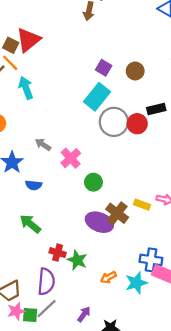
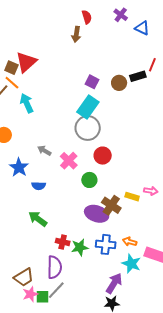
black rectangle: (156, 109) -> (138, 76), moved
gray circle: (114, 122) -> (88, 128), moved
red circle: (137, 124) -> (103, 156), moved
green star: (77, 260) -> (80, 247), turned -30
blue cross: (151, 260) -> (106, 244), moved
orange arrow: (108, 277) -> (130, 242), moved, turned 48
cyan star: (136, 283) -> (131, 264), turned -30
purple arrow: (84, 314) -> (114, 283), moved, size x1.5

